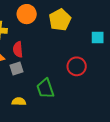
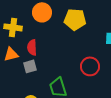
yellow pentagon: (60, 20) -> (75, 19), turned 30

